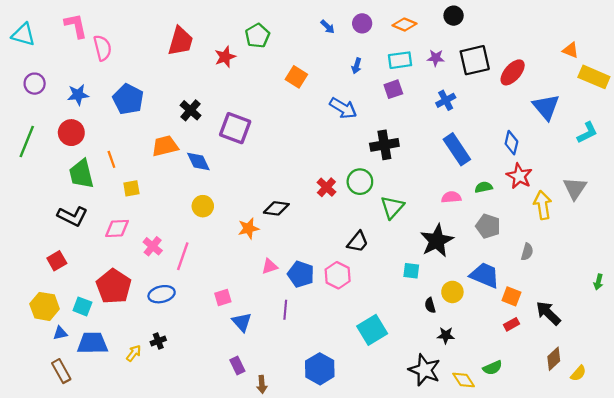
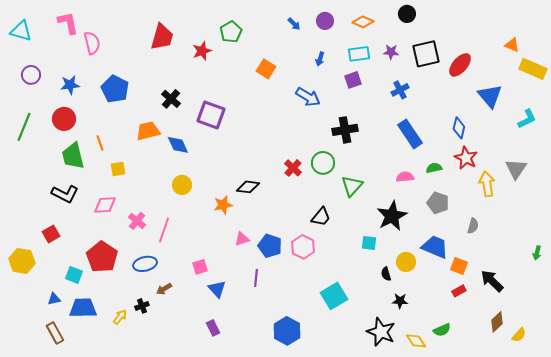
yellow hexagon: (45, 306) -> (22, 261), moved
brown arrow: (262, 384) -> (164, 289), moved, turned 63

